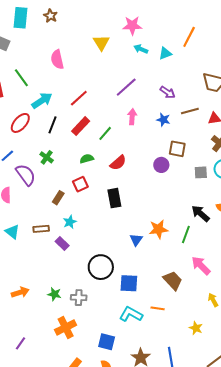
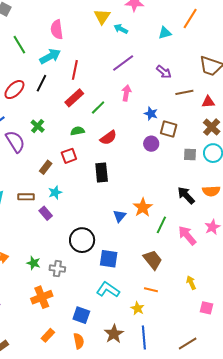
cyan arrow: (141, 49) -> (121, 29), moved
red line: (79, 98) -> (75, 70), turned -42
cyan arrow: (42, 101) -> (50, 56), moved
blue star: (163, 120) -> (151, 114), moved
black line: (52, 125) -> (42, 83), moved
orange star: (158, 229) -> (143, 207), turned -30
green line: (186, 234) -> (161, 225), moved
pink arrow: (201, 266) -> (187, 235), moved
orange line: (158, 308) -> (151, 290), moved
yellow star: (196, 328) -> (137, 308), moved

